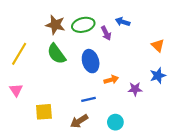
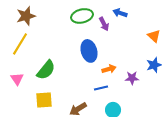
brown star: (55, 25) -> (26, 16), moved, turned -30
green semicircle: (56, 54) -> (46, 70), moved, turned -105
blue line: (88, 99) -> (101, 88), moved

